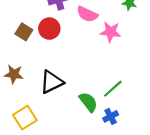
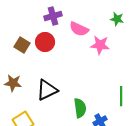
green line: (113, 89) -> (121, 96), moved, turned -48
green semicircle: (88, 102) -> (80, 108), turned 30

